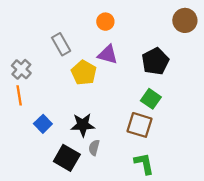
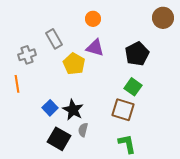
gray cross: (21, 69) -> (27, 55), moved, turned 30
blue square: (43, 124) -> (50, 108), moved
black star: (83, 125) -> (73, 110), turned 30

